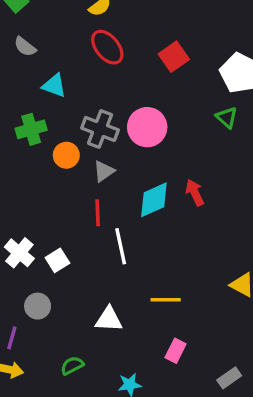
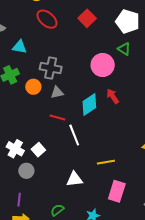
pink circle: (147, 127) -> (103, 65), moved
gray triangle: (104, 171) -> (57, 92), turned 32
red line: (98, 213) -> (57, 118), turned -63
gray circle: (38, 306) -> (26, 171), moved
pink rectangle: (176, 351) -> (117, 191), size x1.5

